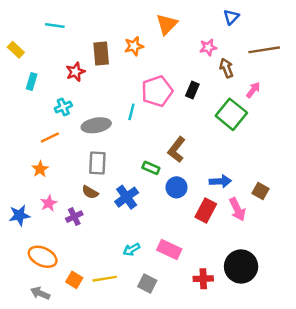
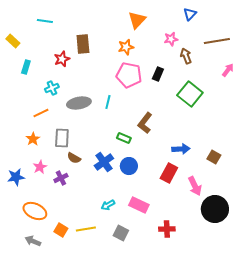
orange star: (134, 46) -> (126, 47), moved
pink arrow: (253, 90) -> (228, 70), moved
pink pentagon: (157, 91) -> (129, 75), turned 30
cyan line: (131, 112) -> (108, 102), moved
gray rectangle: (97, 163) -> (62, 138), moved
blue circle: (177, 187) -> (129, 166), moved
pink arrow: (237, 209) -> (195, 186), moved
black circle: (241, 266) -> (215, 209), moved

